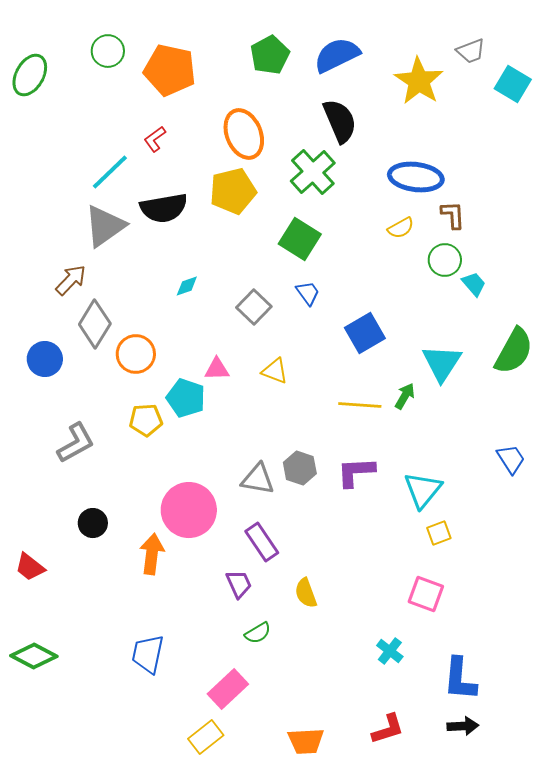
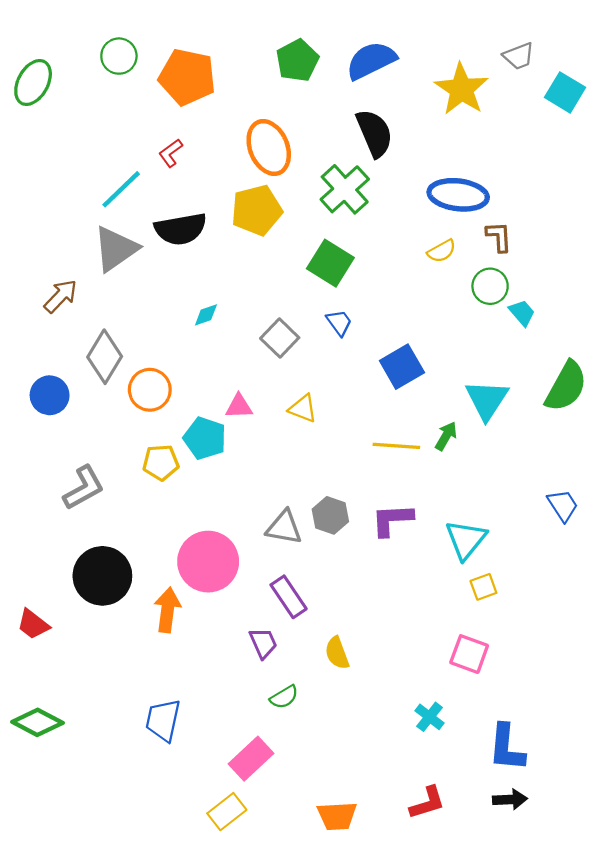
brown arrow: (71, 280) -> (61, 296), moved
black circle: (93, 523) -> (102, 576), size x1.8

